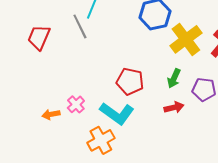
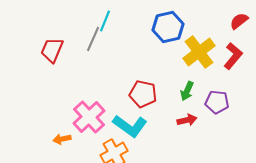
gray line: (80, 26) -> (93, 39), turned 50
pink cross: (76, 104) -> (89, 117), size x1.8
orange arrow: (51, 114) -> (62, 139), moved

